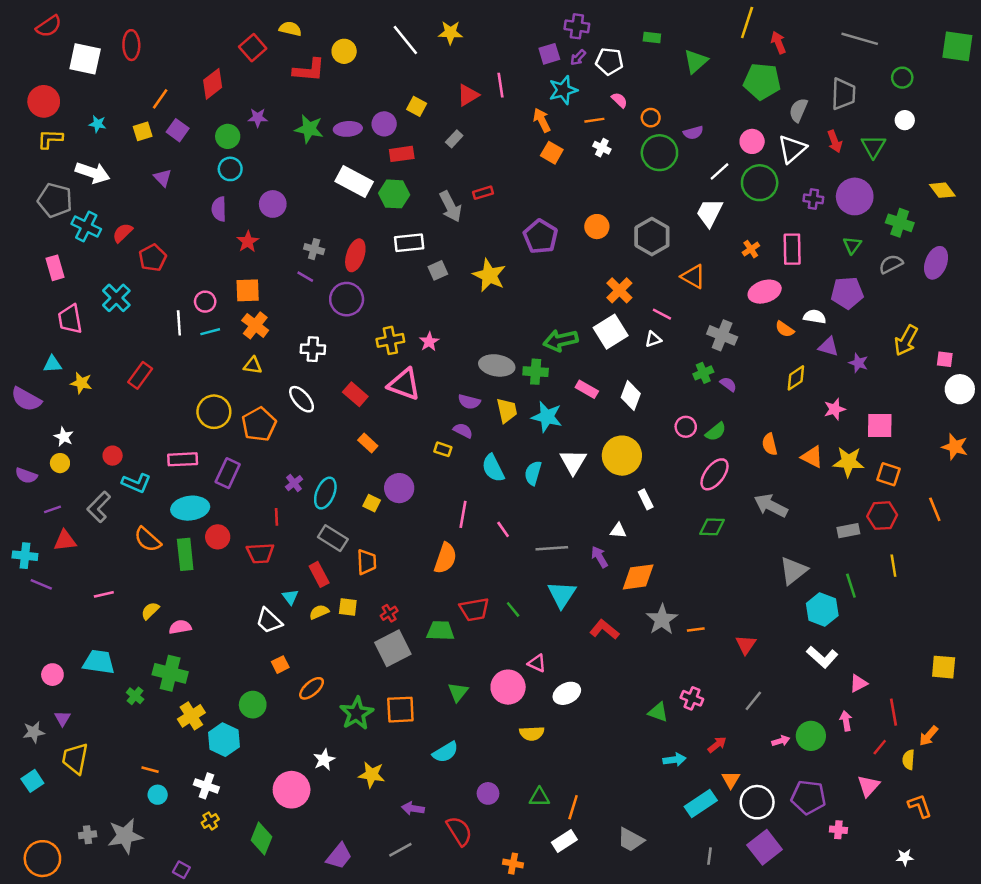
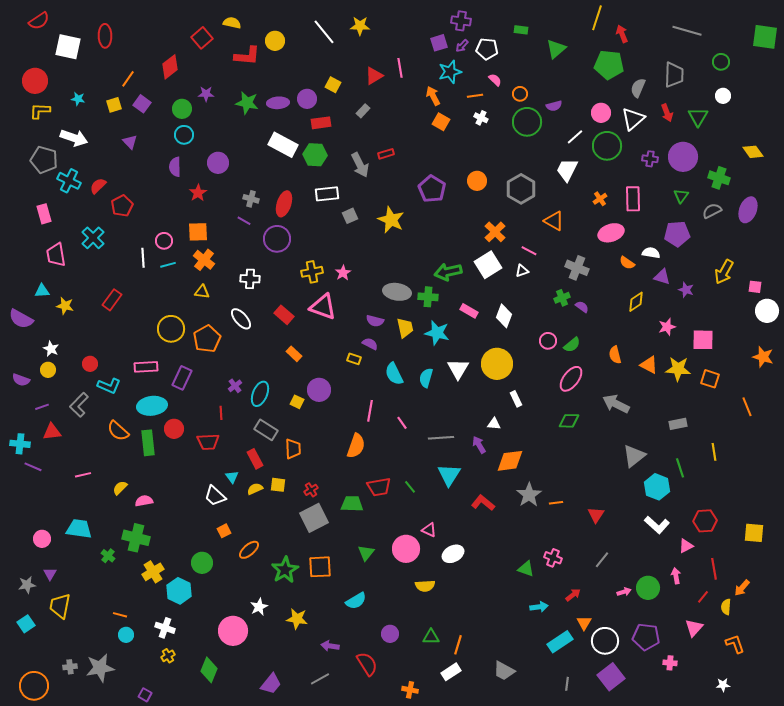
red hexagon: (882, 516) -> (705, 521), moved

